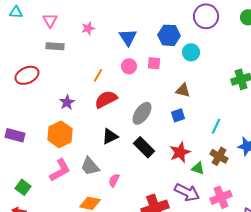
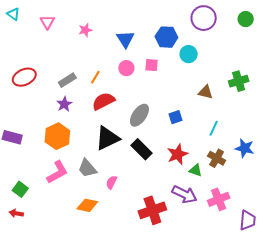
cyan triangle: (16, 12) -> (13, 14), turned 32
gray rectangle: (55, 46) -> (67, 80), moved, turned -36
brown triangle: (183, 90) -> (206, 92), moved
black triangle: (110, 136) -> (107, 138), size x1.5

